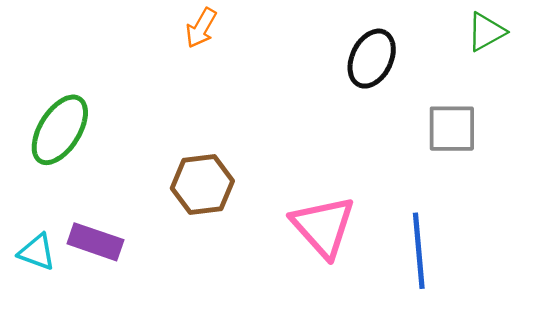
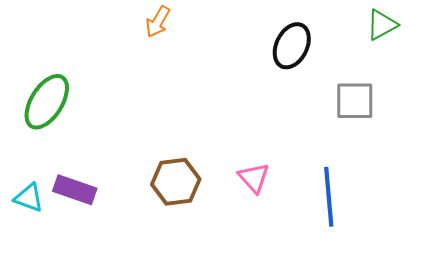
brown hexagon: (202, 185) -> (176, 182), moved
pink triangle: (323, 227) -> (254, 178), size x0.6

